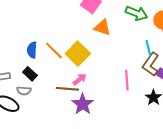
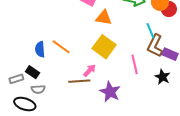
yellow square: (78, 54) -> (104, 47), moved
black rectangle: (30, 74) -> (33, 72), moved
purple star: (83, 104) -> (110, 92), moved

